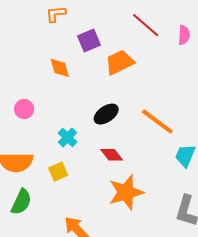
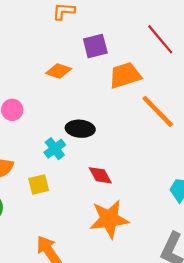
orange diamond: (60, 68) -> (59, 71), turned -65
black ellipse: (106, 114) -> (80, 129), moved, turned 30
orange line: (157, 121) -> (158, 111), moved

